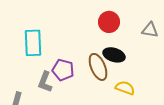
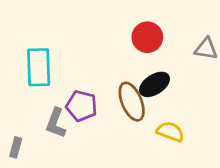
black ellipse: (114, 55) -> (155, 84), turned -50

